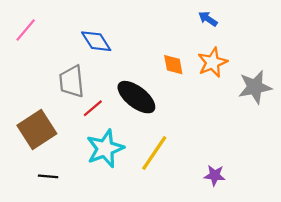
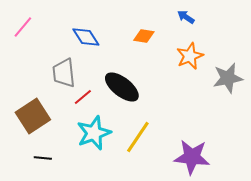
orange diamond: (173, 65) -> (144, 36), moved, turned -70
purple star: (215, 175) -> (192, 157), size x1.8

